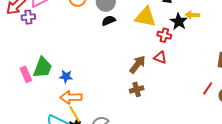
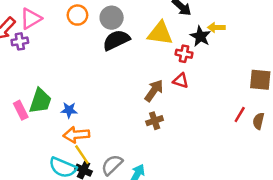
black semicircle: (109, 21) -> (116, 40), size x1.6

